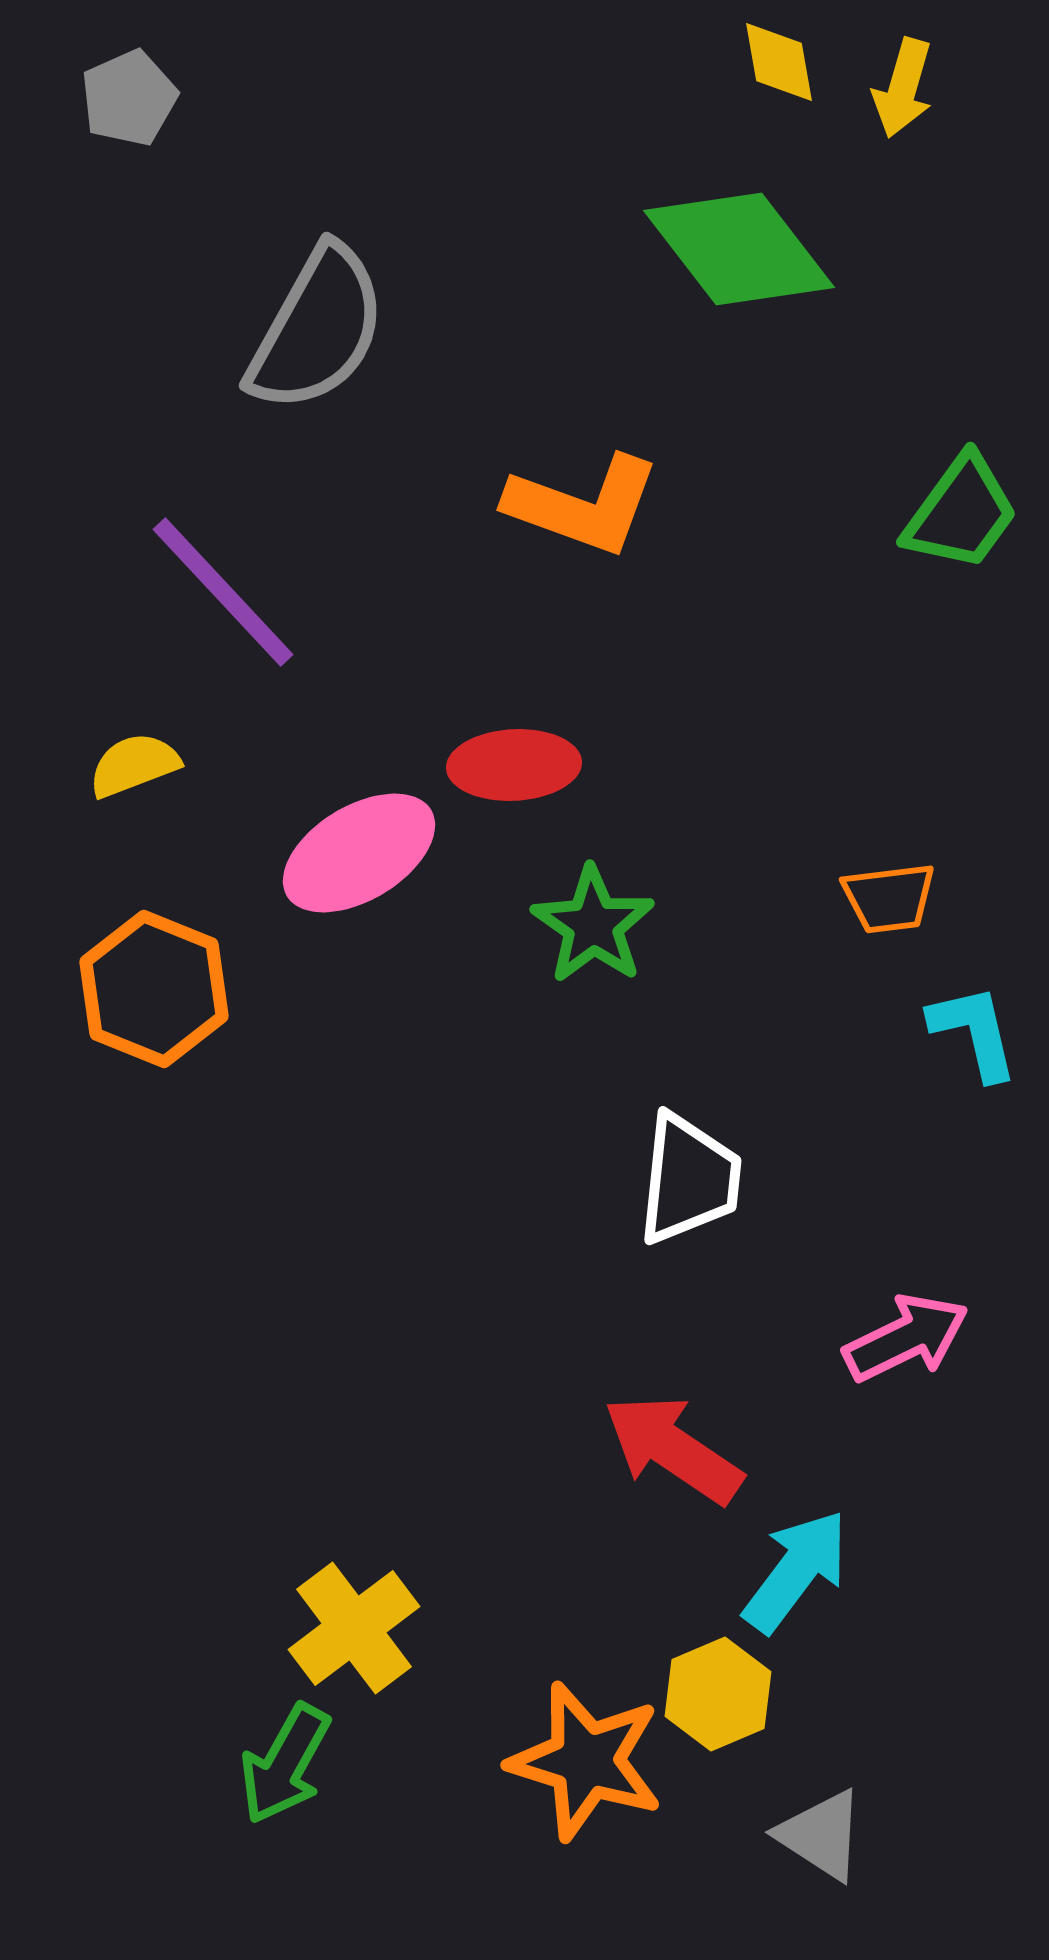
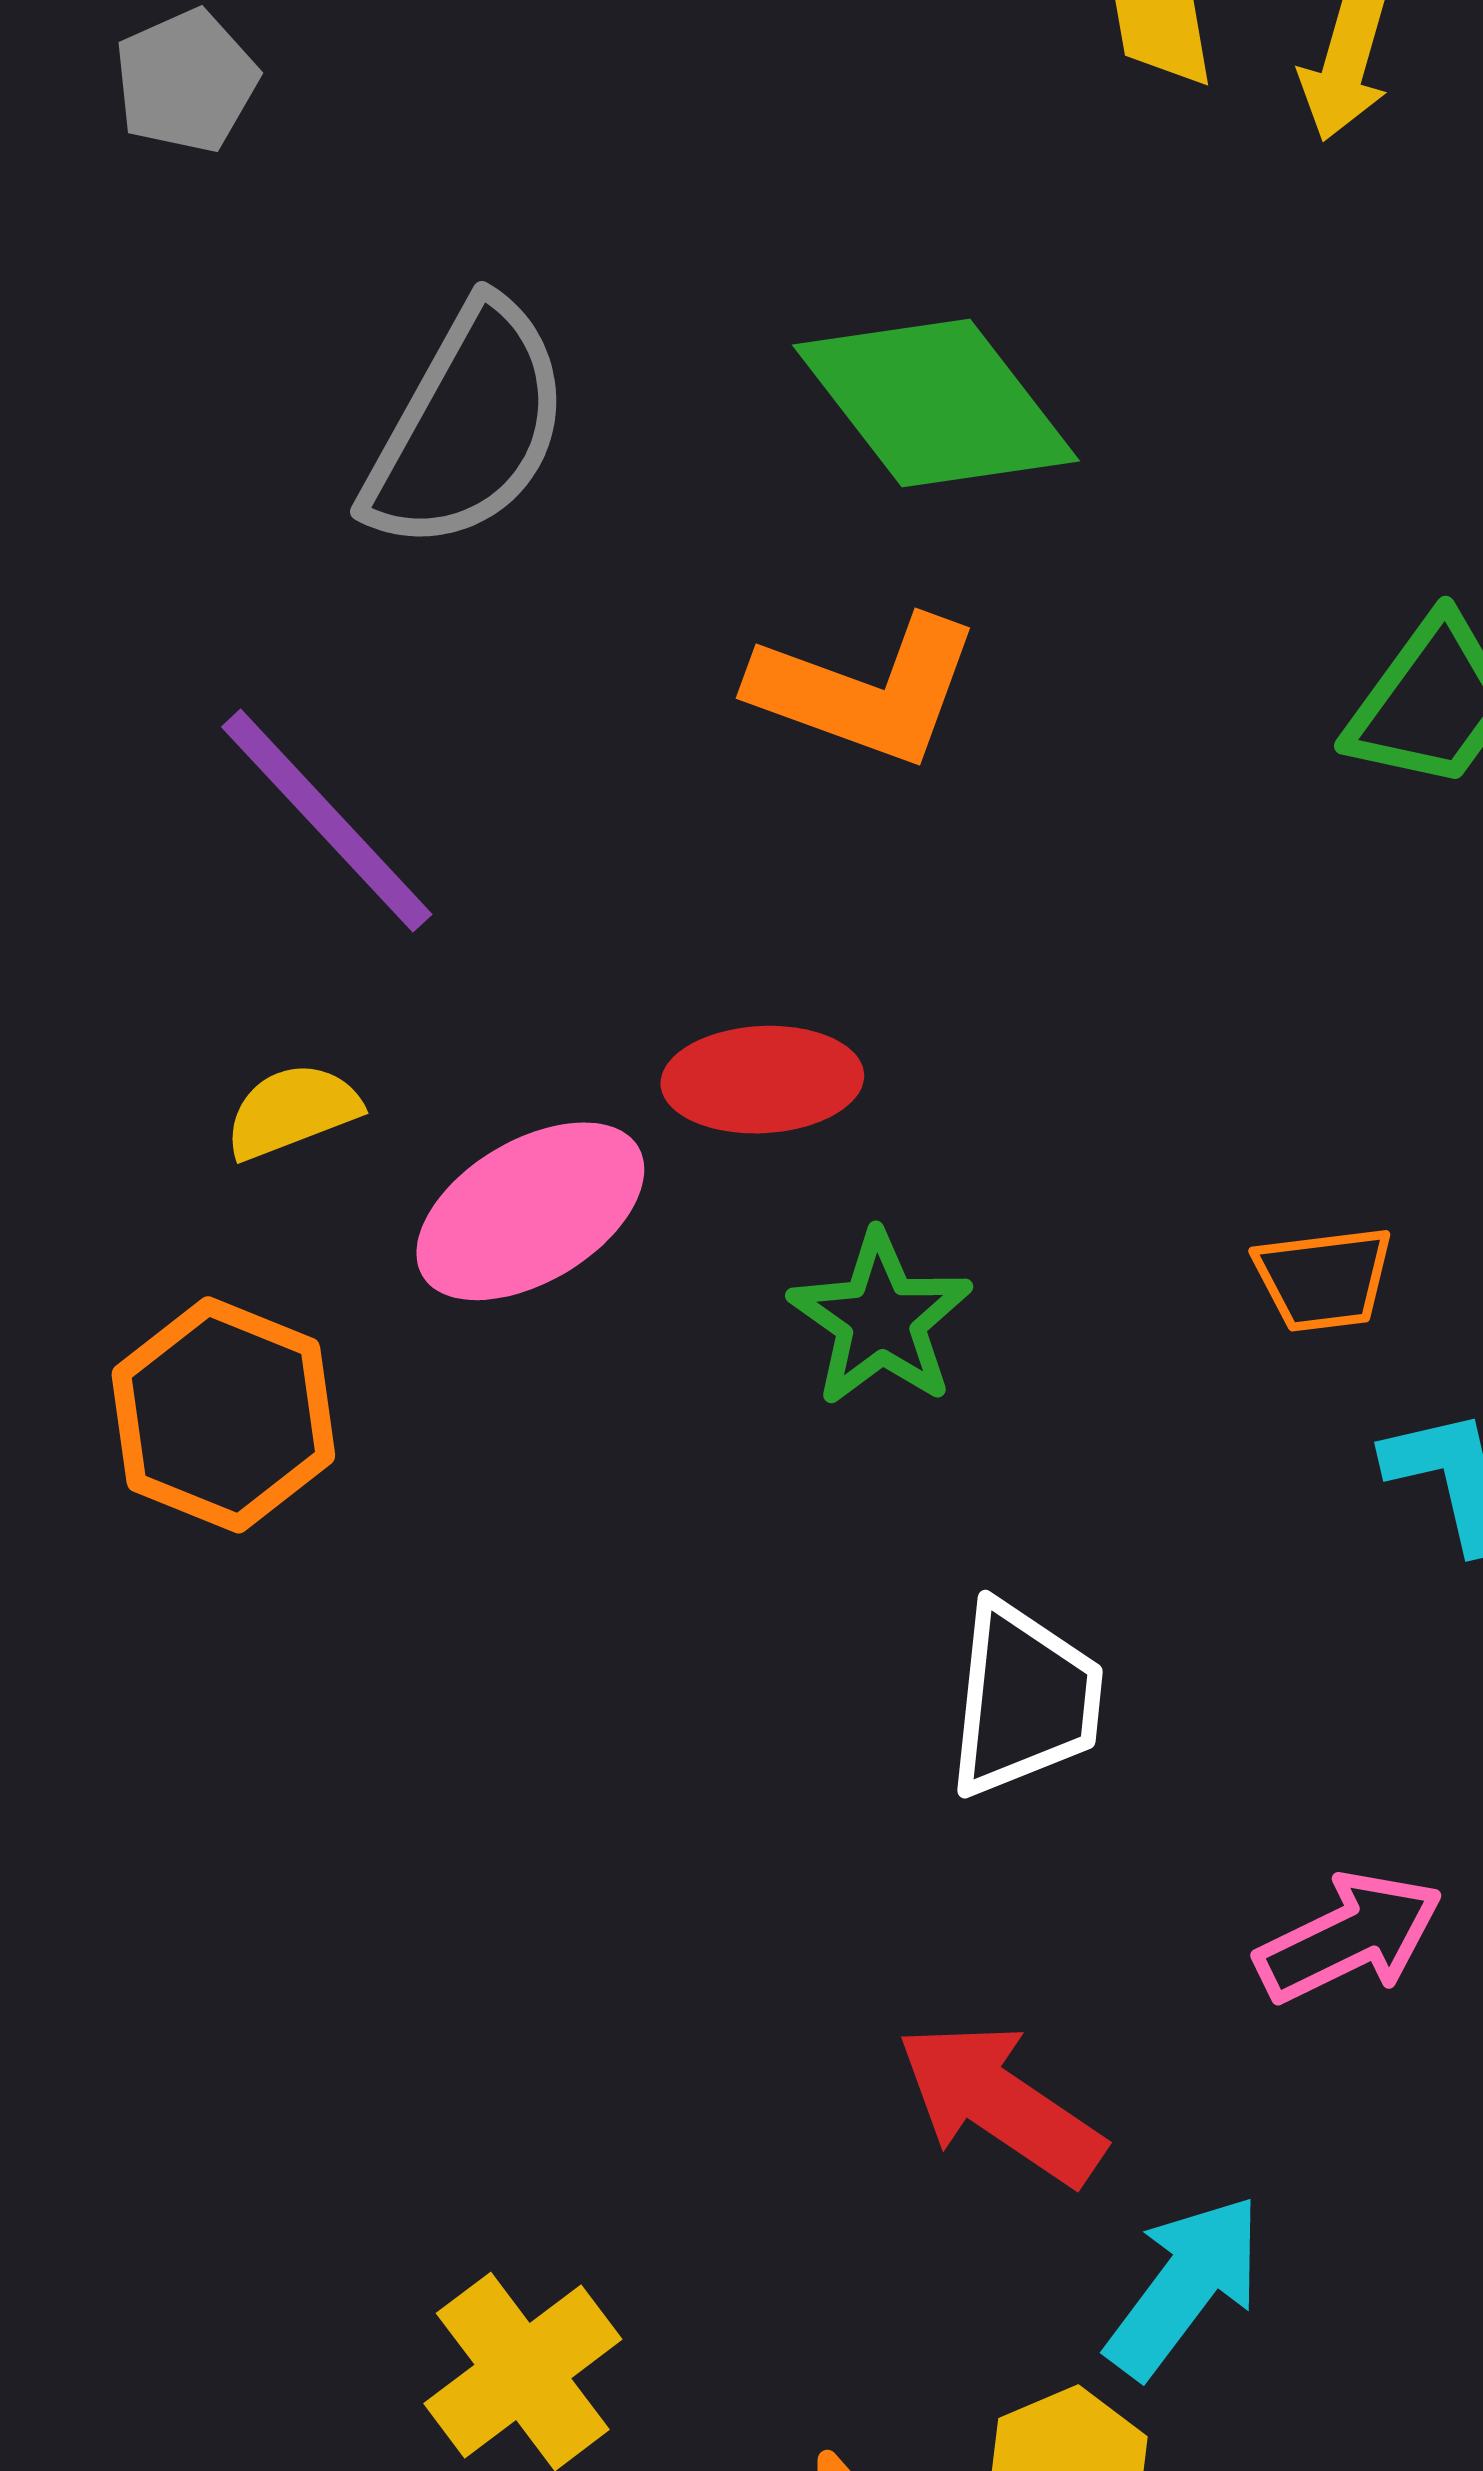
green diamond: (739, 249) -> (936, 403), moved
yellow semicircle: (134, 765) -> (292, 1111), moved

